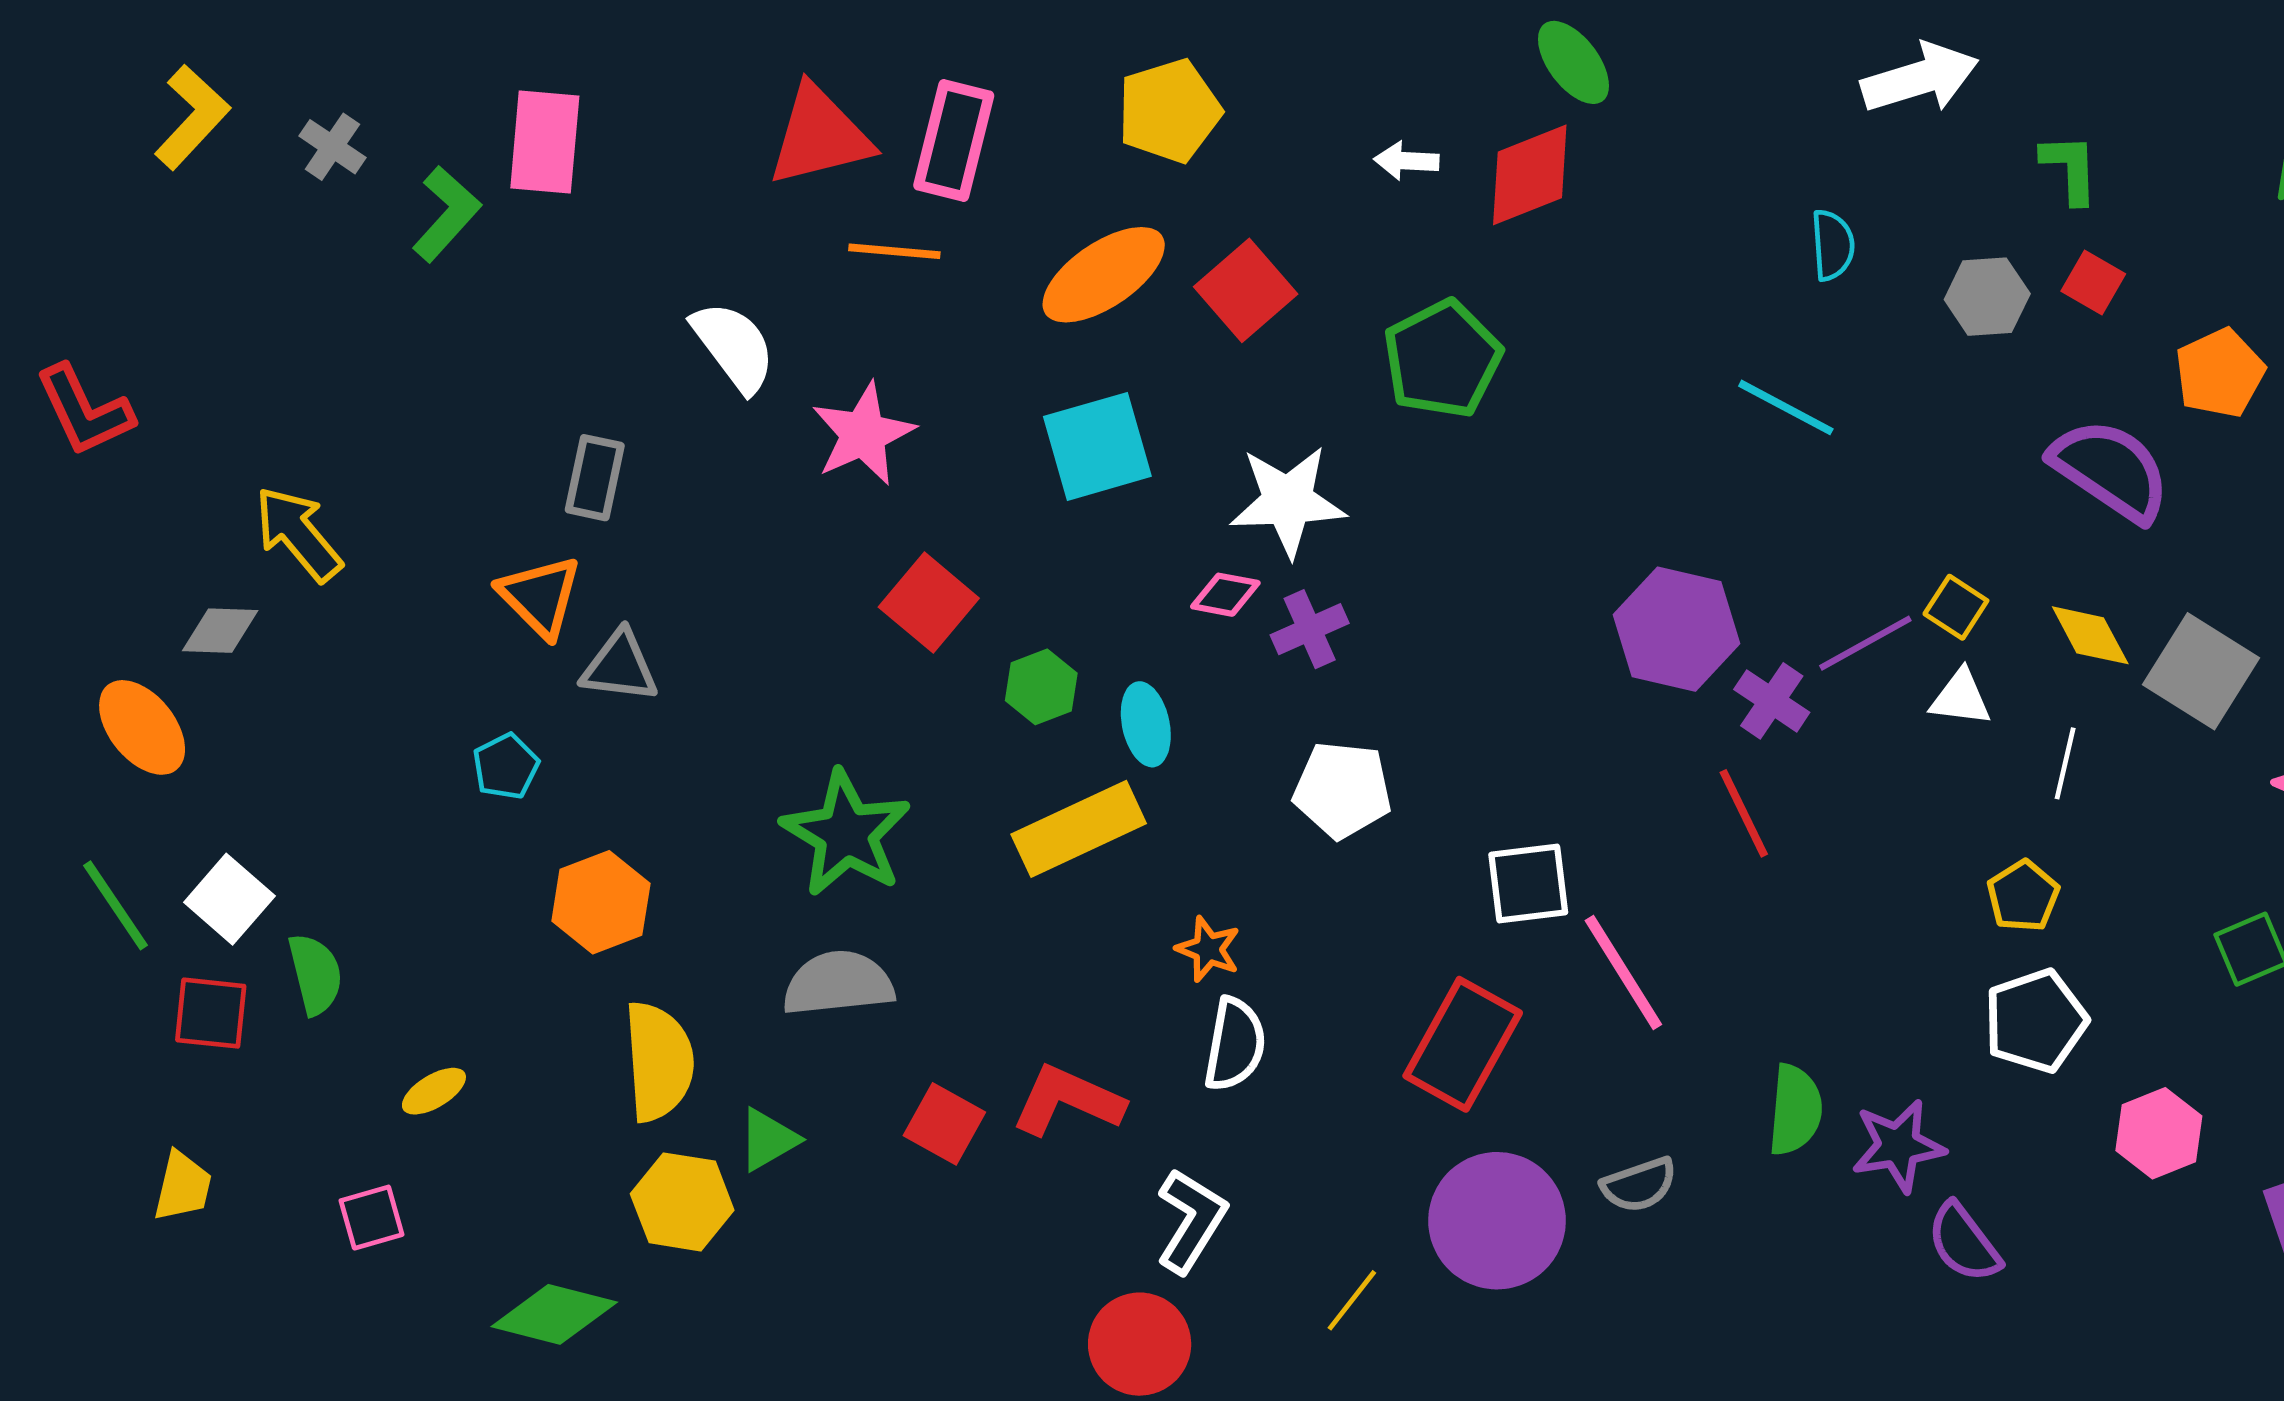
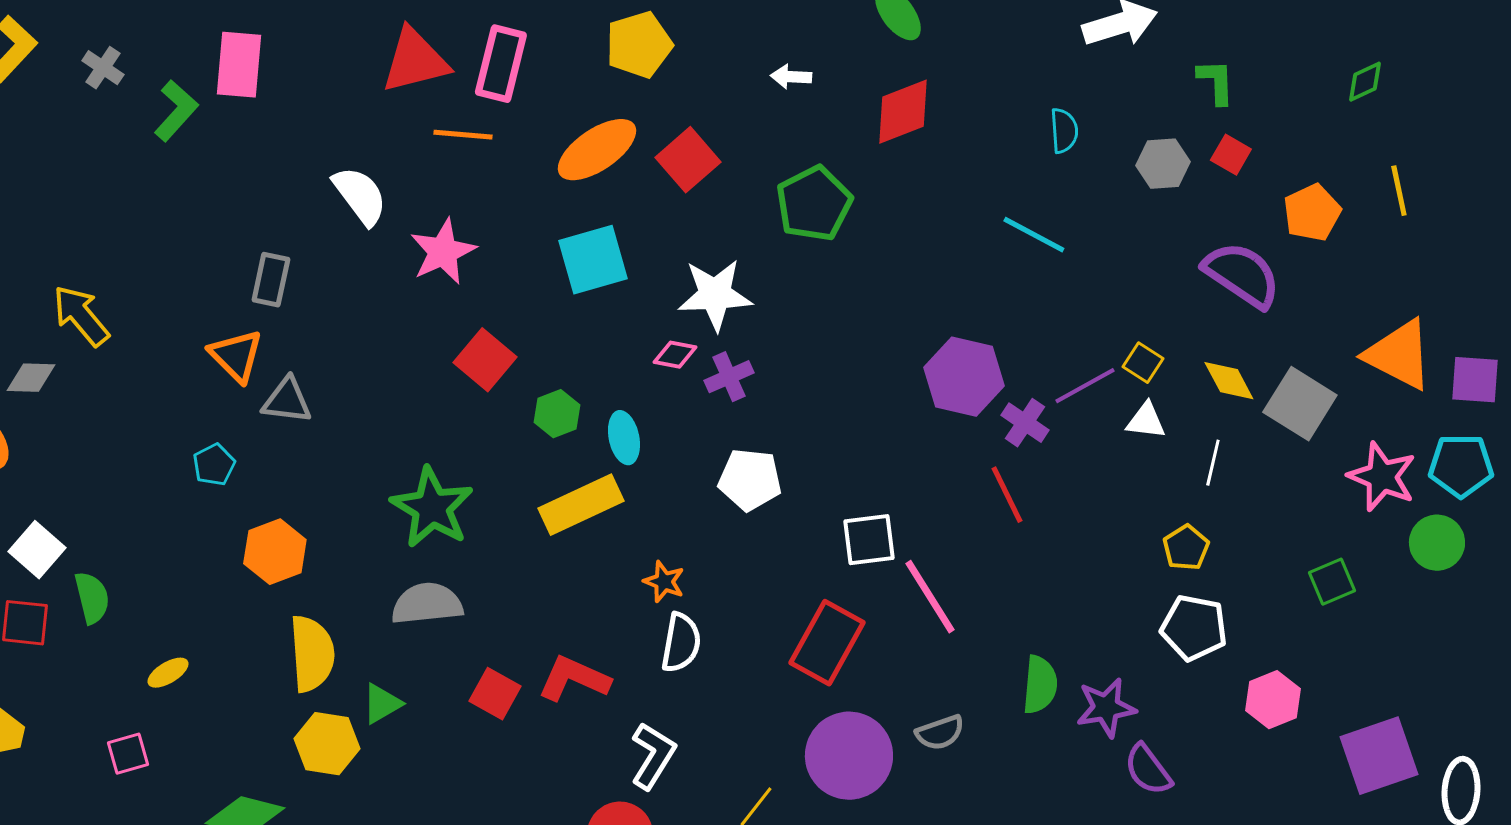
red diamond: (1530, 175) -> (903, 112), moved
white pentagon: (2036, 1021) -> (1194, 628), turned 30

